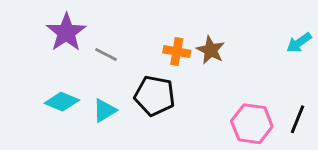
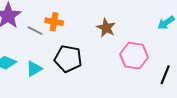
orange cross: (177, 52) -> (54, 22), moved
pink hexagon: (252, 124) -> (134, 56), moved

